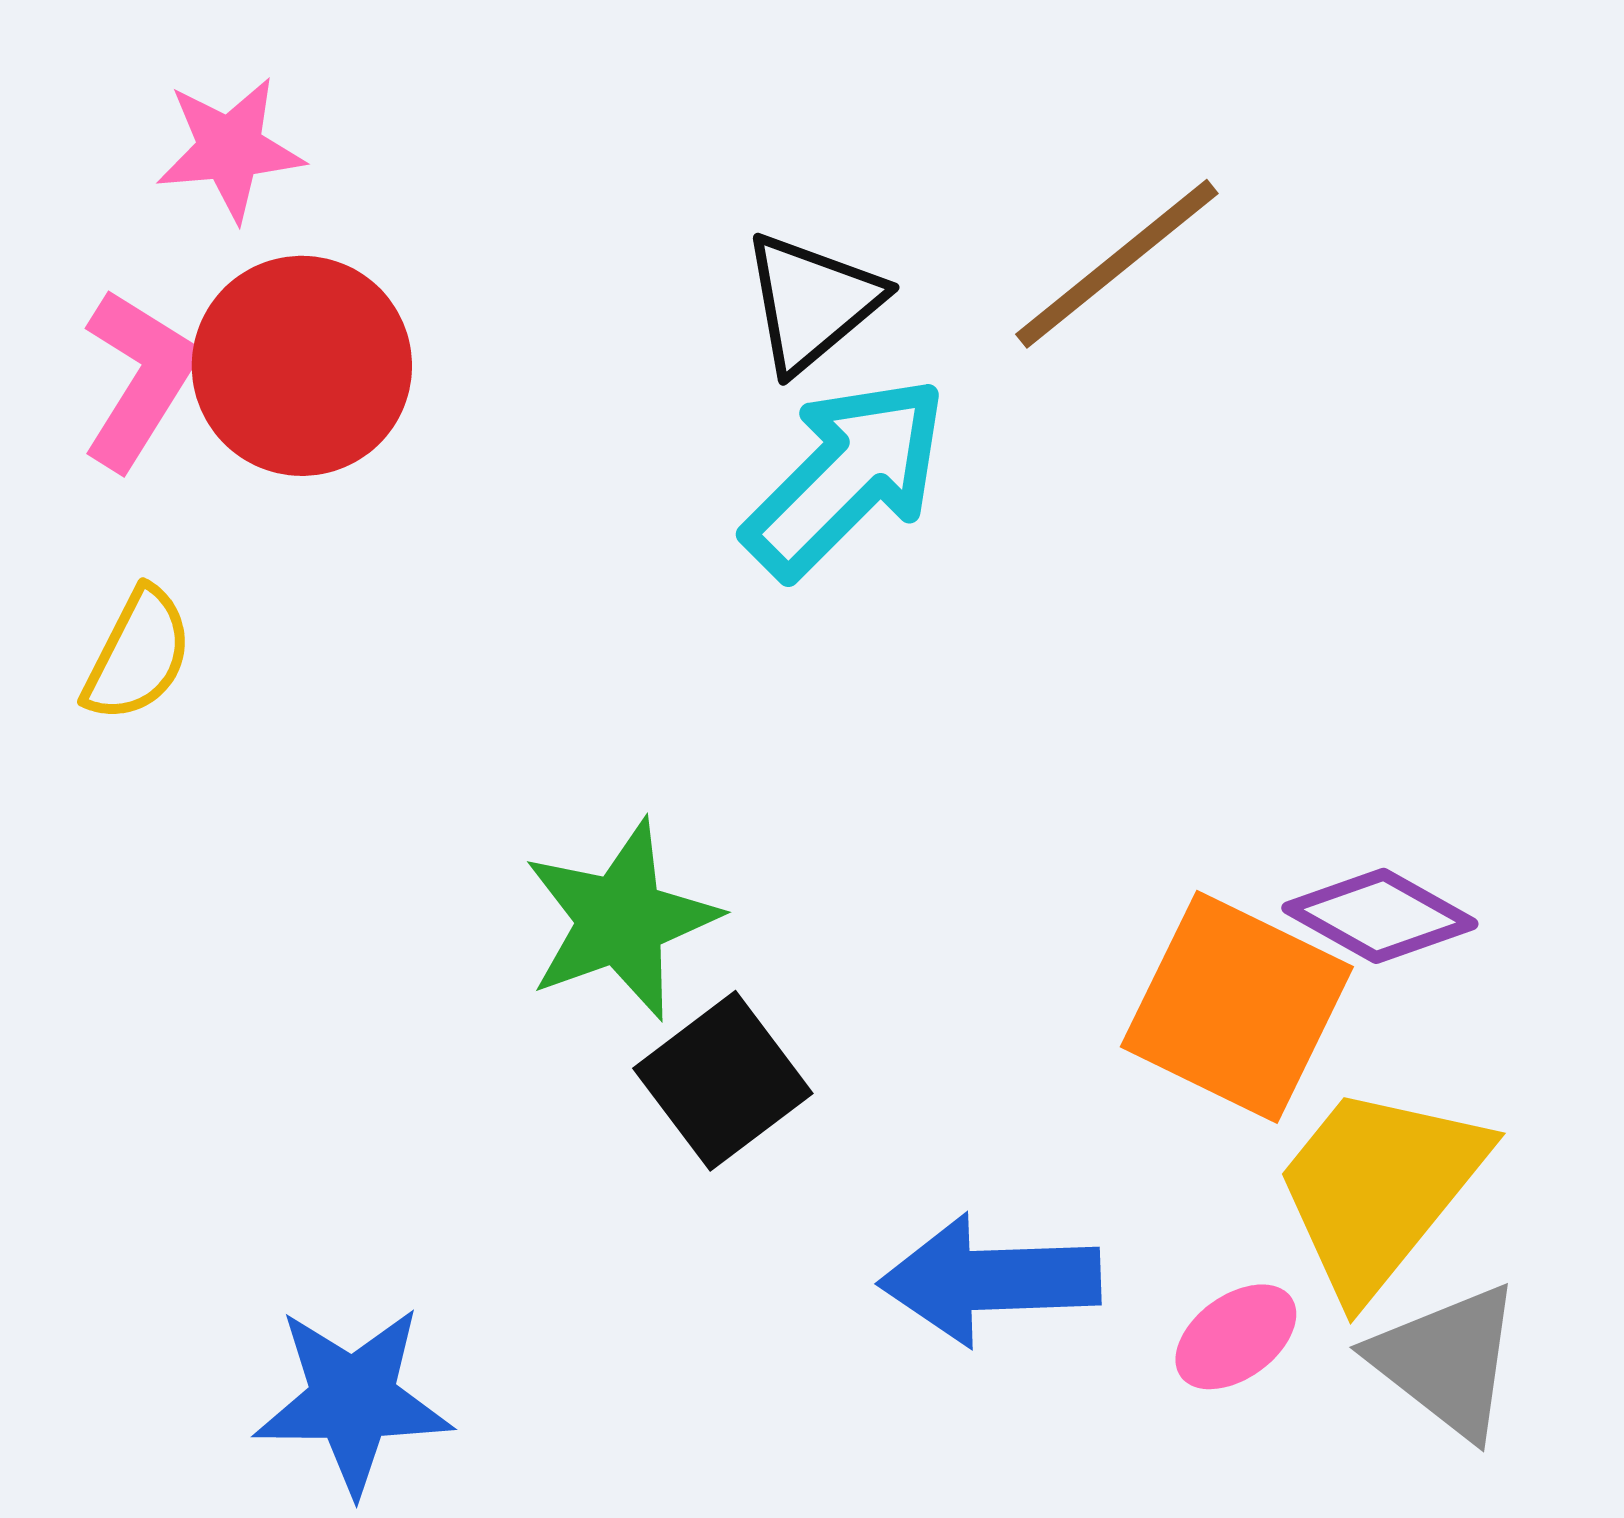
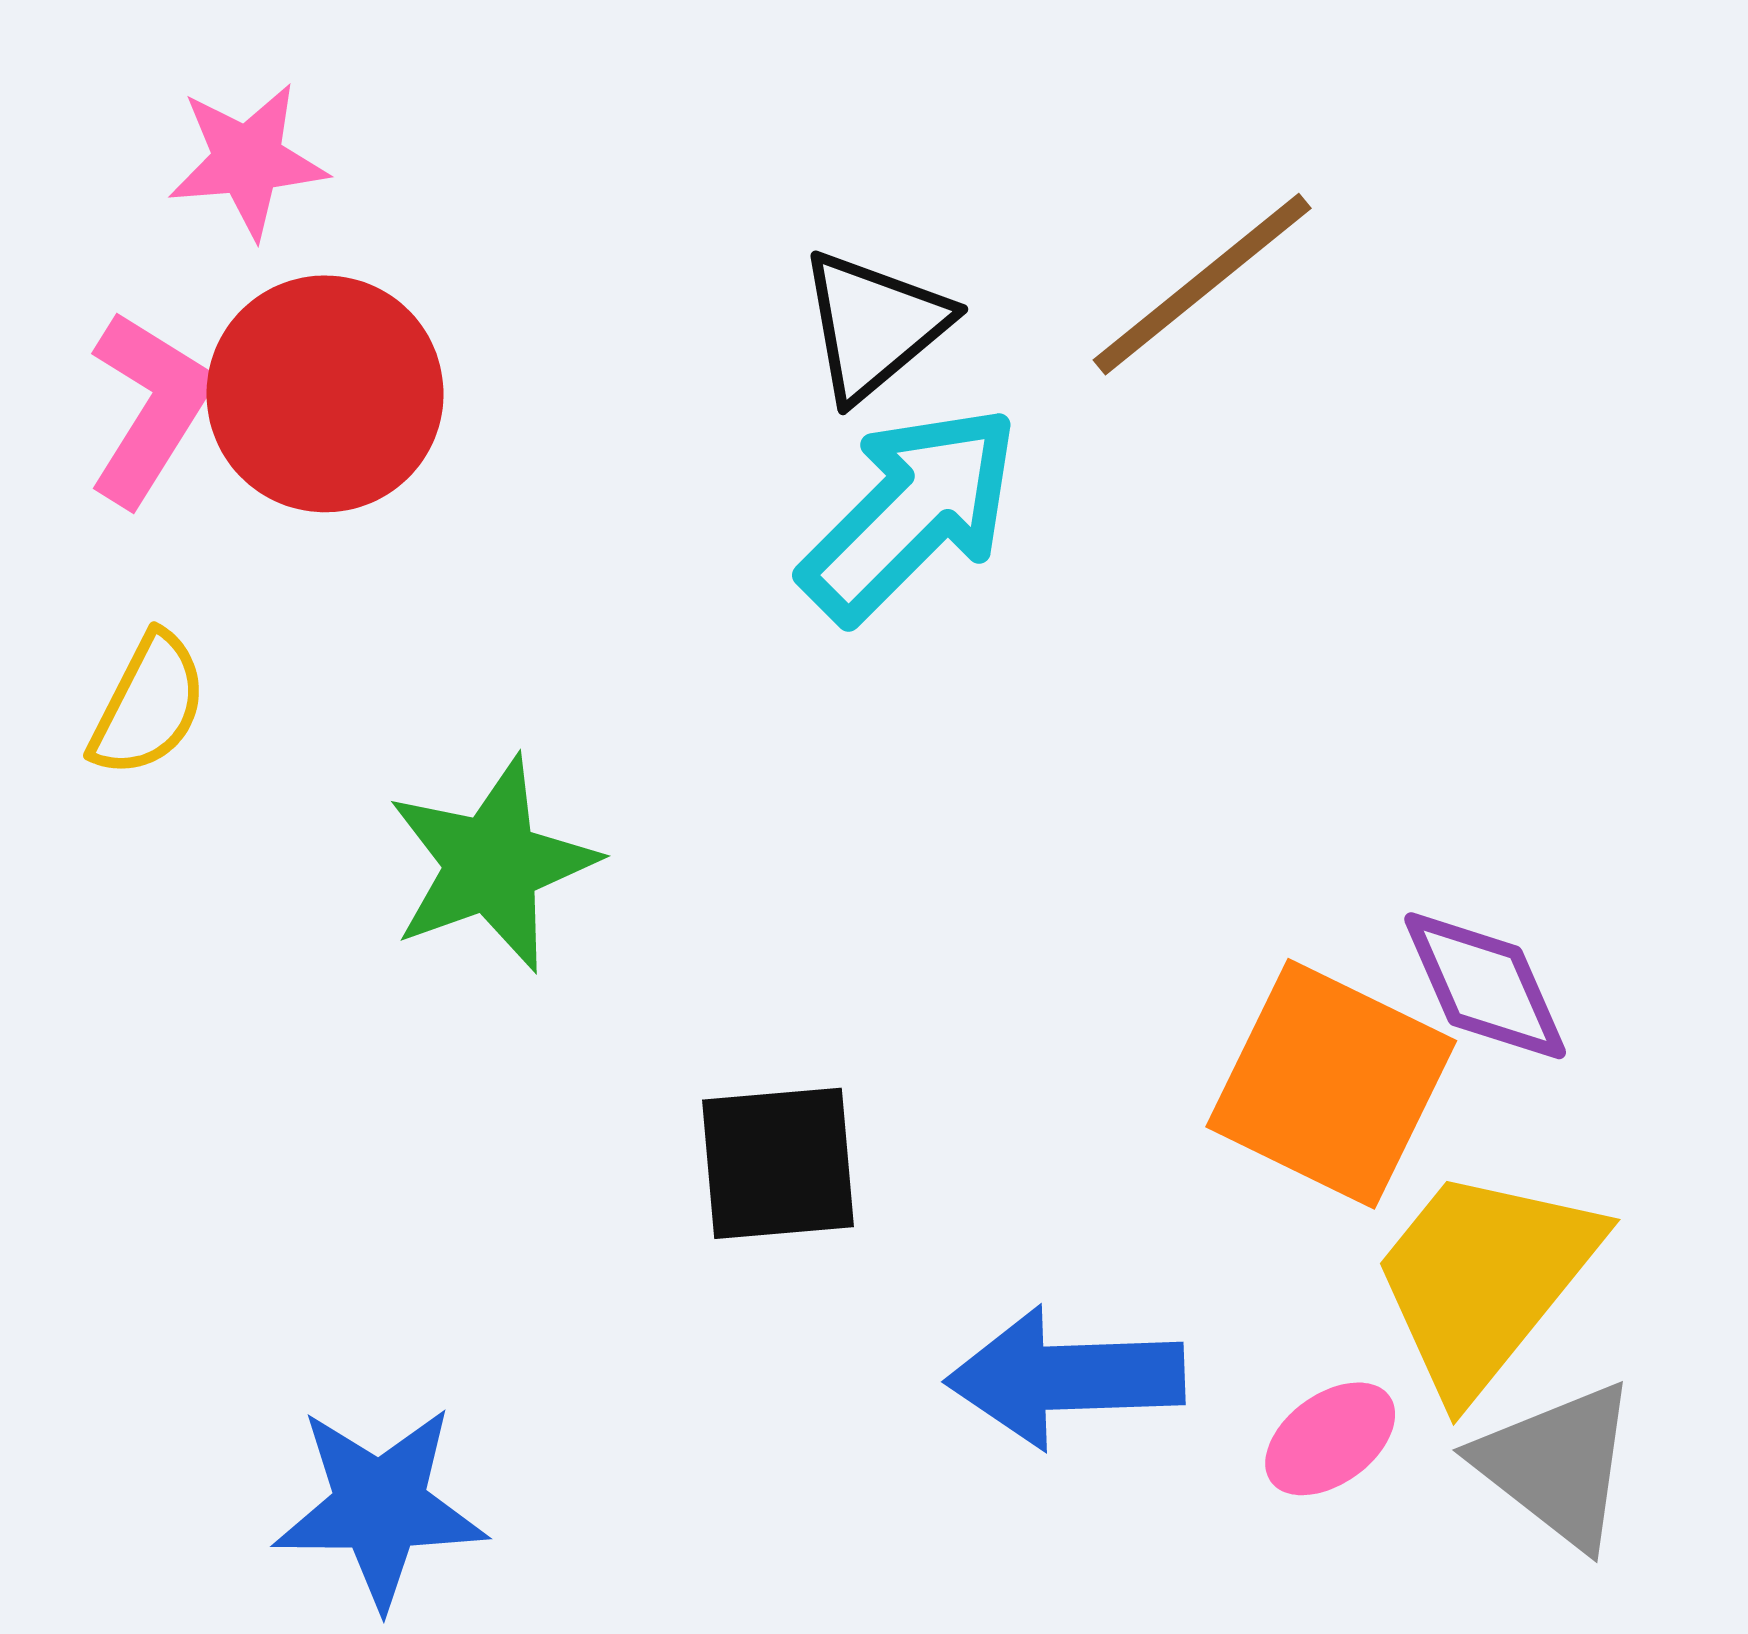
purple diamond: (1380, 916) -> (1485, 986), turned 37
green star: (621, 920) -> (492, 864), moved
black square: (723, 1081) -> (778, 1163), turned 32

